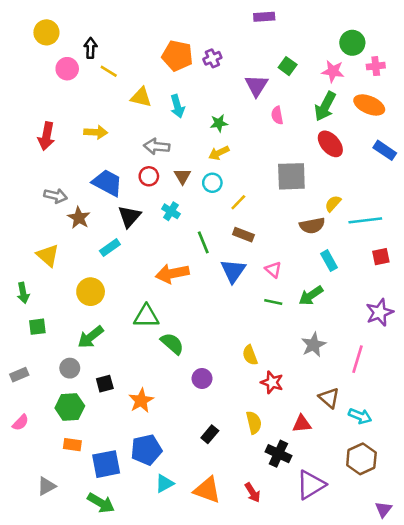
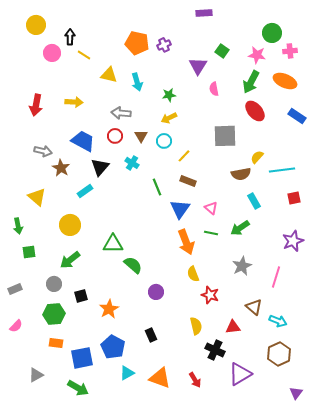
orange arrow: (172, 273) -> (186, 242), moved, turned -100
black rectangle: (210, 434) -> (151, 335), moved, turned -64
blue pentagon: (146, 450) -> (113, 347), turned -30

